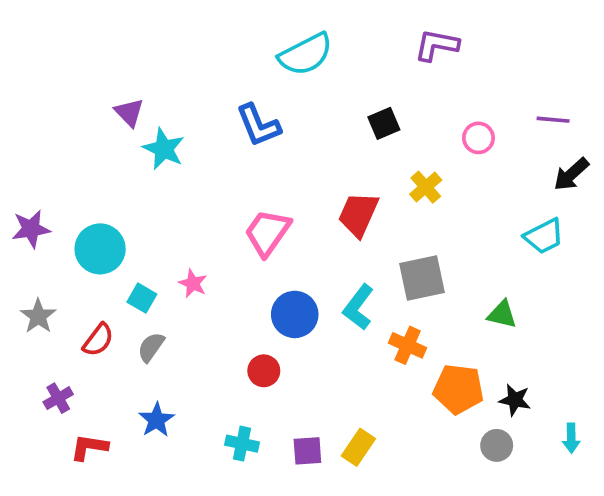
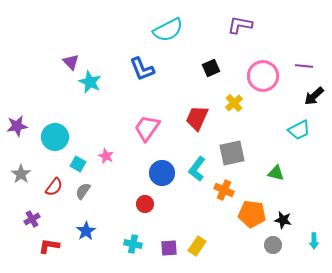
pink circle: (478, 138) -> (263, 76), size x1.8

